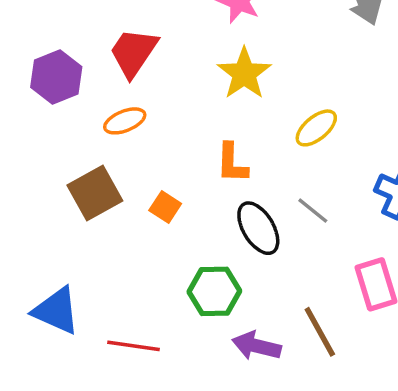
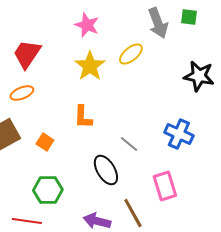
yellow ellipse: (316, 128) -> (131, 54), moved
black ellipse: (258, 228) -> (106, 170), moved
green hexagon: (214, 291) -> (48, 190), moved

